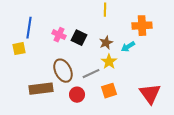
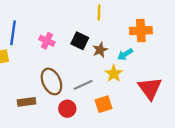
black square: (79, 38) -> (80, 41), moved
yellow star: (109, 62) -> (114, 74), moved
brown rectangle: (41, 89) -> (27, 102), size x0.7
red triangle: (150, 94) -> (150, 88), moved

